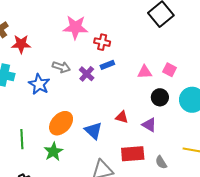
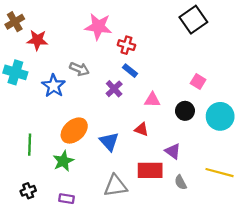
blue rectangle: (107, 65) -> (130, 71), turned 56
pink triangle: (145, 72) -> (152, 100), moved
purple cross: (87, 74) -> (114, 89), moved
purple triangle: (149, 125) -> (173, 151), moved

